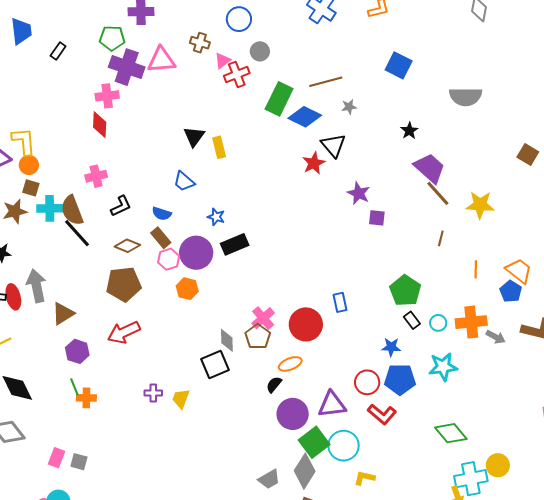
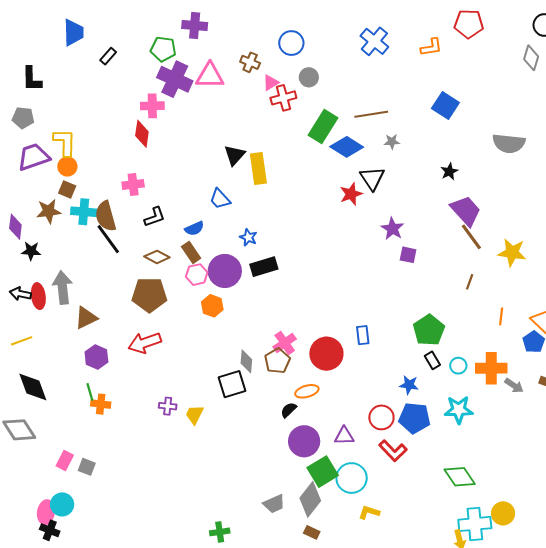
yellow rectangle: (219, 147) -> (258, 169), size x1.4
blue semicircle: (162, 214) -> (194, 229), turned -48
purple triangle: (332, 404) -> (344, 436), size x0.7

